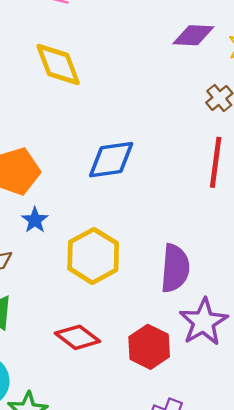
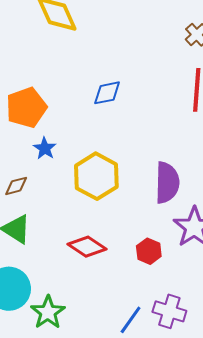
blue diamond: (111, 160) -> (107, 93), size x0.7
red hexagon: (149, 347) -> (149, 251), size x0.7

